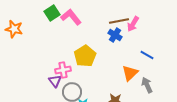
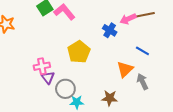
brown line: (119, 21) -> (145, 15), moved
pink arrow: (133, 24) -> (128, 19), turned 35
pink cross: (63, 70) -> (42, 66), moved

